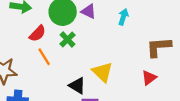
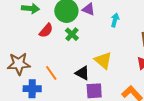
cyan arrow: (123, 17) -> (115, 20), moved
orange line: (44, 57) -> (51, 73), moved

